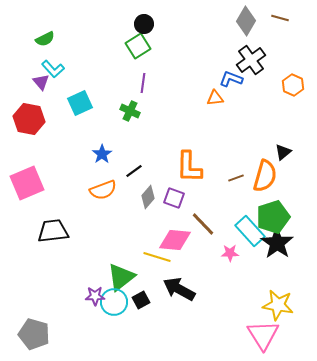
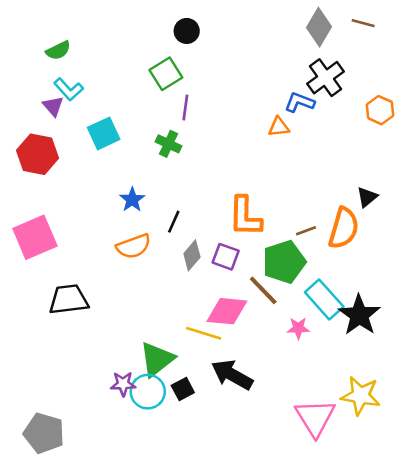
green square: (138, 46) -> (166, 74), moved
black line: (134, 171) -> (174, 222), turned -30
green pentagon: (273, 217) -> (284, 262), moved
pink triangle: (263, 335) -> (315, 418), moved

